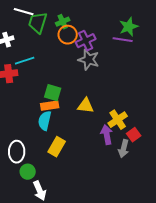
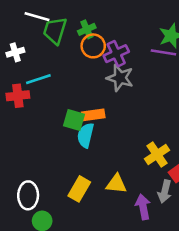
orange rectangle: (50, 106) -> (93, 115), moved
yellow triangle: (86, 106) -> (116, 184), moved
cyan semicircle: (45, 121) -> (86, 135), moved
purple arrow: (107, 135) -> (143, 207), moved

